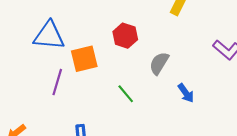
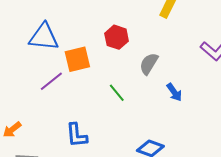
purple line: (57, 82) -> (51, 81), turned 35

